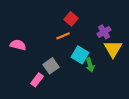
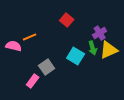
orange line: (63, 36) -> (30, 37), moved
yellow triangle: (113, 49) -> (109, 50), turned 36
green arrow: (90, 65) -> (93, 48), moved

